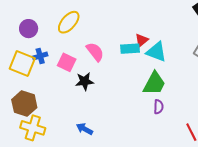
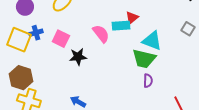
pink semicircle: (95, 52) -> (101, 34), moved
cyan triangle: (156, 52) -> (152, 41), moved
green trapezoid: (154, 83) -> (144, 59), turned 75

